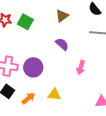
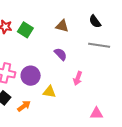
brown triangle: (62, 16) -> (62, 26), turned 48
yellow triangle: (54, 95) -> (49, 92), moved

